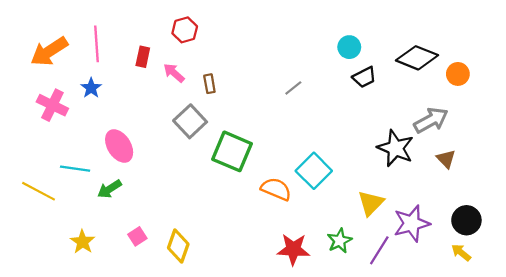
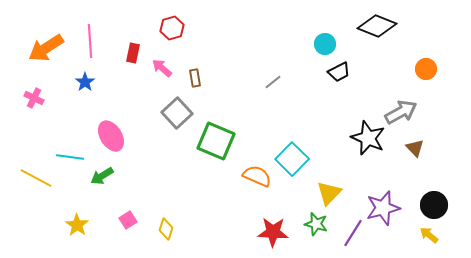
black diamond: (417, 58) -> (377, 26), moved
pink cross: (52, 105) -> (34, 98), moved, size x0.7
yellow triangle: (371, 203) -> (329, 193), moved
green star: (340, 241) -> (316, 224), turned -30
yellow diamond: (178, 246) -> (166, 229), size x0.7

